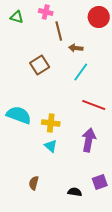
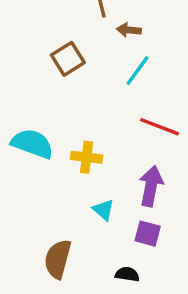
cyan triangle: (51, 146) -> (104, 210), moved
purple square: (100, 182) -> (148, 234), moved, turned 35
brown semicircle: (34, 183) -> (58, 259), size x1.6

